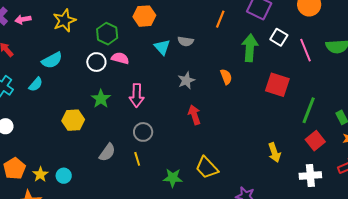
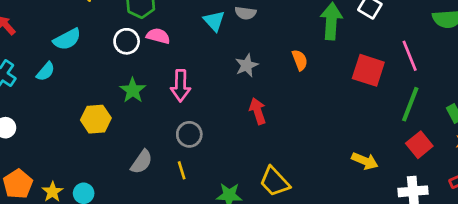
pink line: (306, 50) -> (410, 56), moved
yellow arrow: (274, 153) -> (365, 161), turned -48

